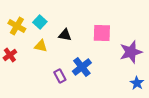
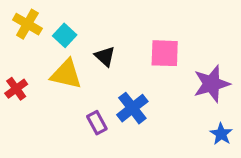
yellow cross: (17, 26) -> (27, 24), moved
black triangle: (65, 35) -> (105, 56), turned 32
yellow triangle: (41, 46) -> (66, 74), size x1.5

